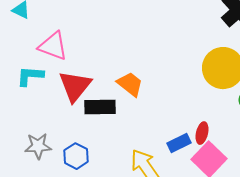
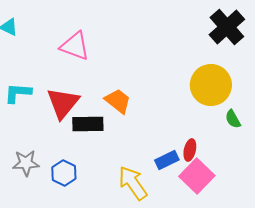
pink triangle: (53, 46) -> (75, 46), moved

